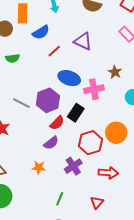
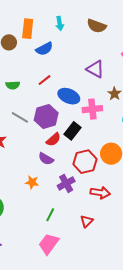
purple triangle: (83, 41) -> (95, 69), moved
red line: (54, 51) -> (45, 80), moved
green semicircle: (12, 58) -> (13, 85), moved
purple semicircle: (51, 143) -> (46, 159), turned 63

